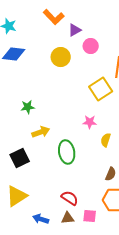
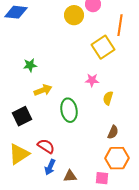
yellow circle: (61, 57) -> (74, 15), moved
red semicircle: (70, 198) -> (46, 146), moved
pink square: (90, 216) -> (102, 178), moved
blue arrow: (41, 219) -> (50, 167), moved, turned -84

